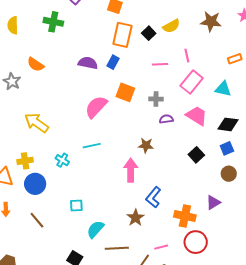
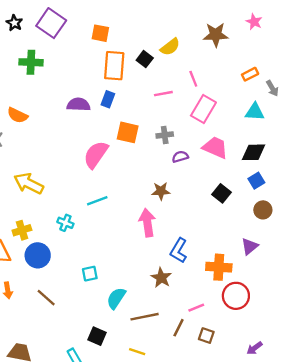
cyan triangle: (223, 89) -> (255, 112), moved

